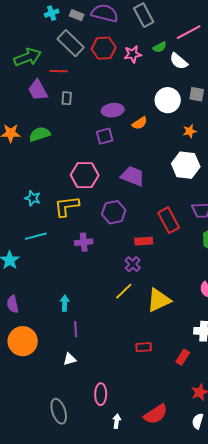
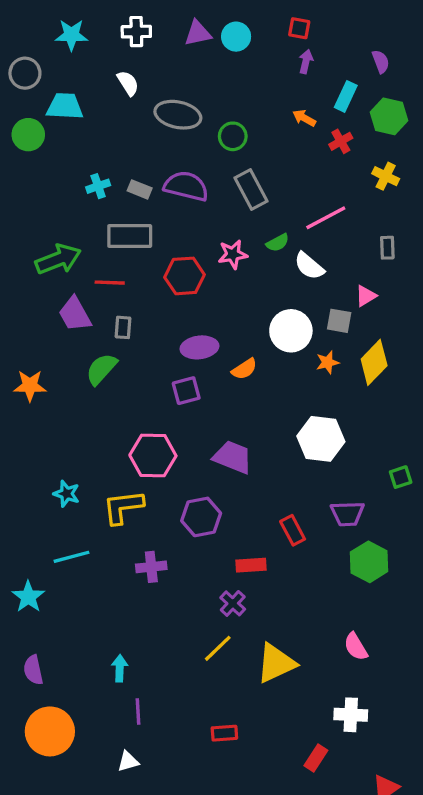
gray rectangle: (71, 43) -> (130, 236), turned -44
red hexagon: (104, 48) -> (185, 276), moved
orange star: (190, 131) -> (327, 362), moved
green semicircle: (40, 134) -> (101, 369), moved, turned -30
red rectangle: (169, 220) -> (293, 530), size x0.7
red rectangle: (144, 347) -> (224, 733), moved

